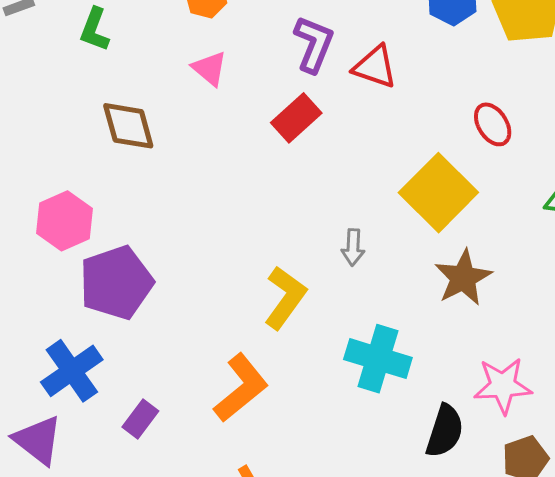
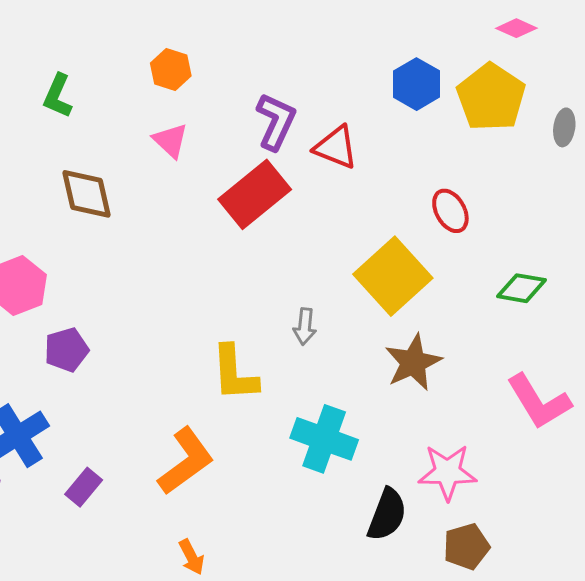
red rectangle: (296, 118) -> (255, 194), size x1.4
purple pentagon: (116, 283) -> (66, 350), size x0.6
yellow L-shape: (285, 298) -> (234, 373), turned 138

